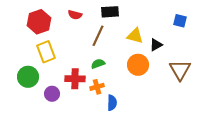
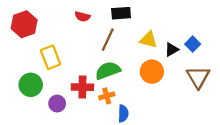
blue square: (180, 21) -> (193, 44), moved, turned 32
red hexagon: (39, 22) -> (24, 24), moved
green semicircle: (98, 64) -> (108, 70), size x1.6

